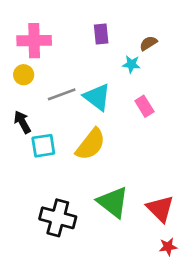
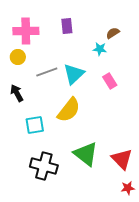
purple rectangle: (101, 34) -> (67, 26), moved
cyan triangle: (97, 97) -> (74, 74), turned 40
cyan square: (43, 146) -> (35, 125), moved

